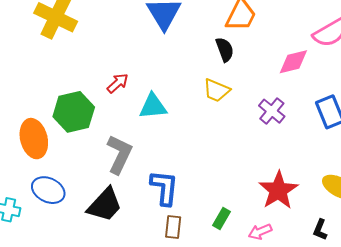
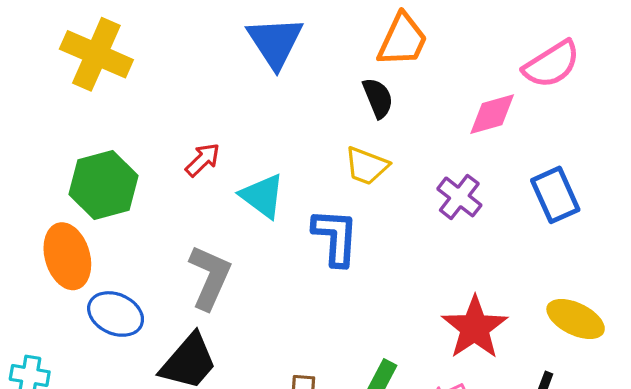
cyan triangle: (153, 106) -> (262, 196), turned 44
green hexagon: (74, 112) -> (104, 185), moved
blue L-shape: (164, 188) -> (335, 237), moved
blue ellipse: (48, 190) -> (116, 314), moved

